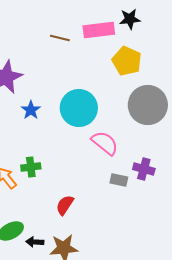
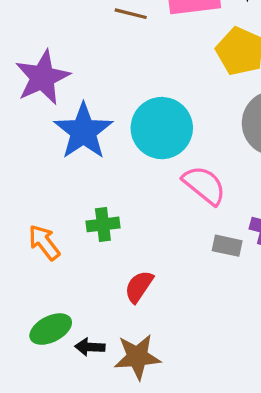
blue star: (31, 110) -> (83, 131), size x1.8
green cross: (31, 167) -> (103, 224), moved

